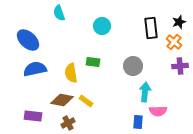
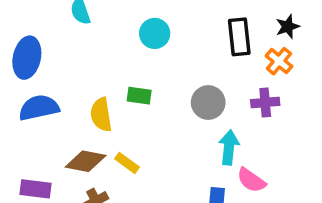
blue ellipse: (28, 40) -> (27, 58), turned 60
purple cross: (180, 66) -> (265, 103), moved
pink semicircle: (158, 111) -> (251, 180), turned 36

